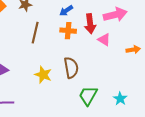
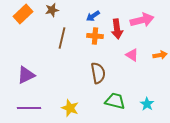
pink triangle: (104, 40) -> (132, 55), moved
yellow star: (43, 75) -> (70, 108), moved
green trapezoid: (88, 96) -> (115, 101), turned 75

